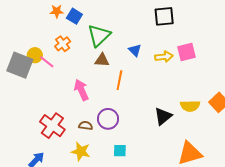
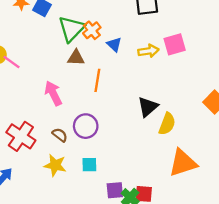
orange cross: (63, 44) -> (92, 30), moved
yellow semicircle: (190, 106) -> (167, 124), moved, turned -66
black triangle: (163, 116) -> (148, 107), moved
brown semicircle: (86, 126) -> (60, 135), turned 32
cyan square: (120, 151) -> (89, 165), moved

